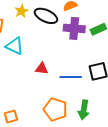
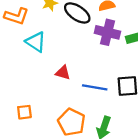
orange square: (11, 116) -> (24, 112), moved

